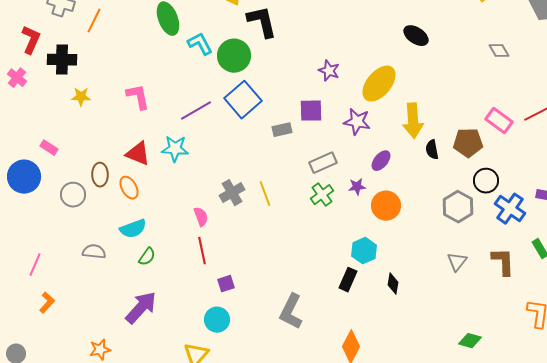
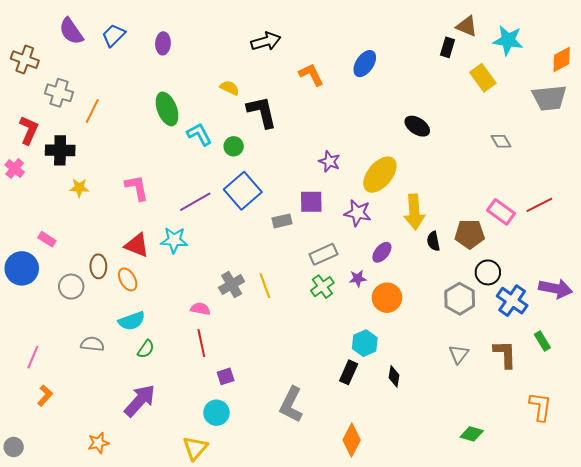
green circle: (234, 56) -> (234, 146), size x0.6
pink semicircle: (201, 217) -> (200, 309), turned -60

